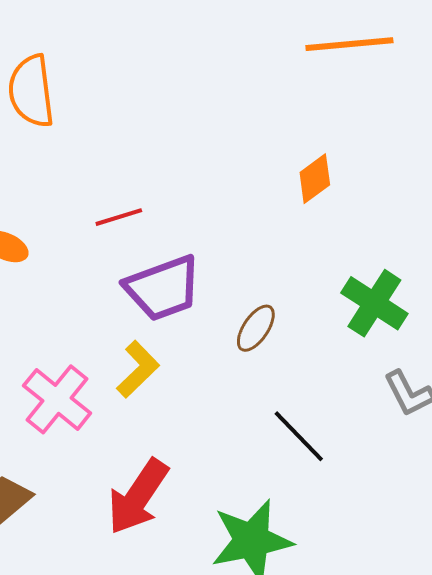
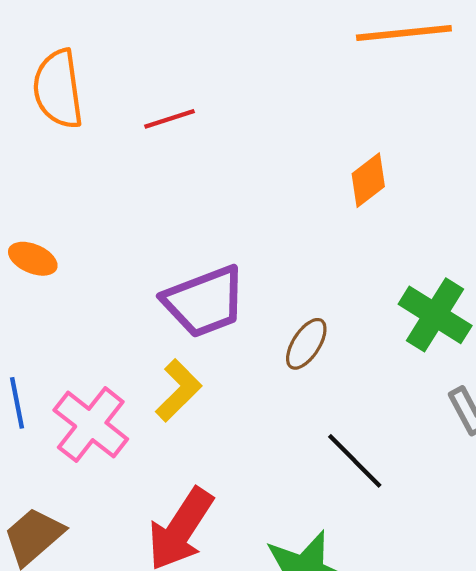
red line: (119, 217) -> (170, 119), moved

